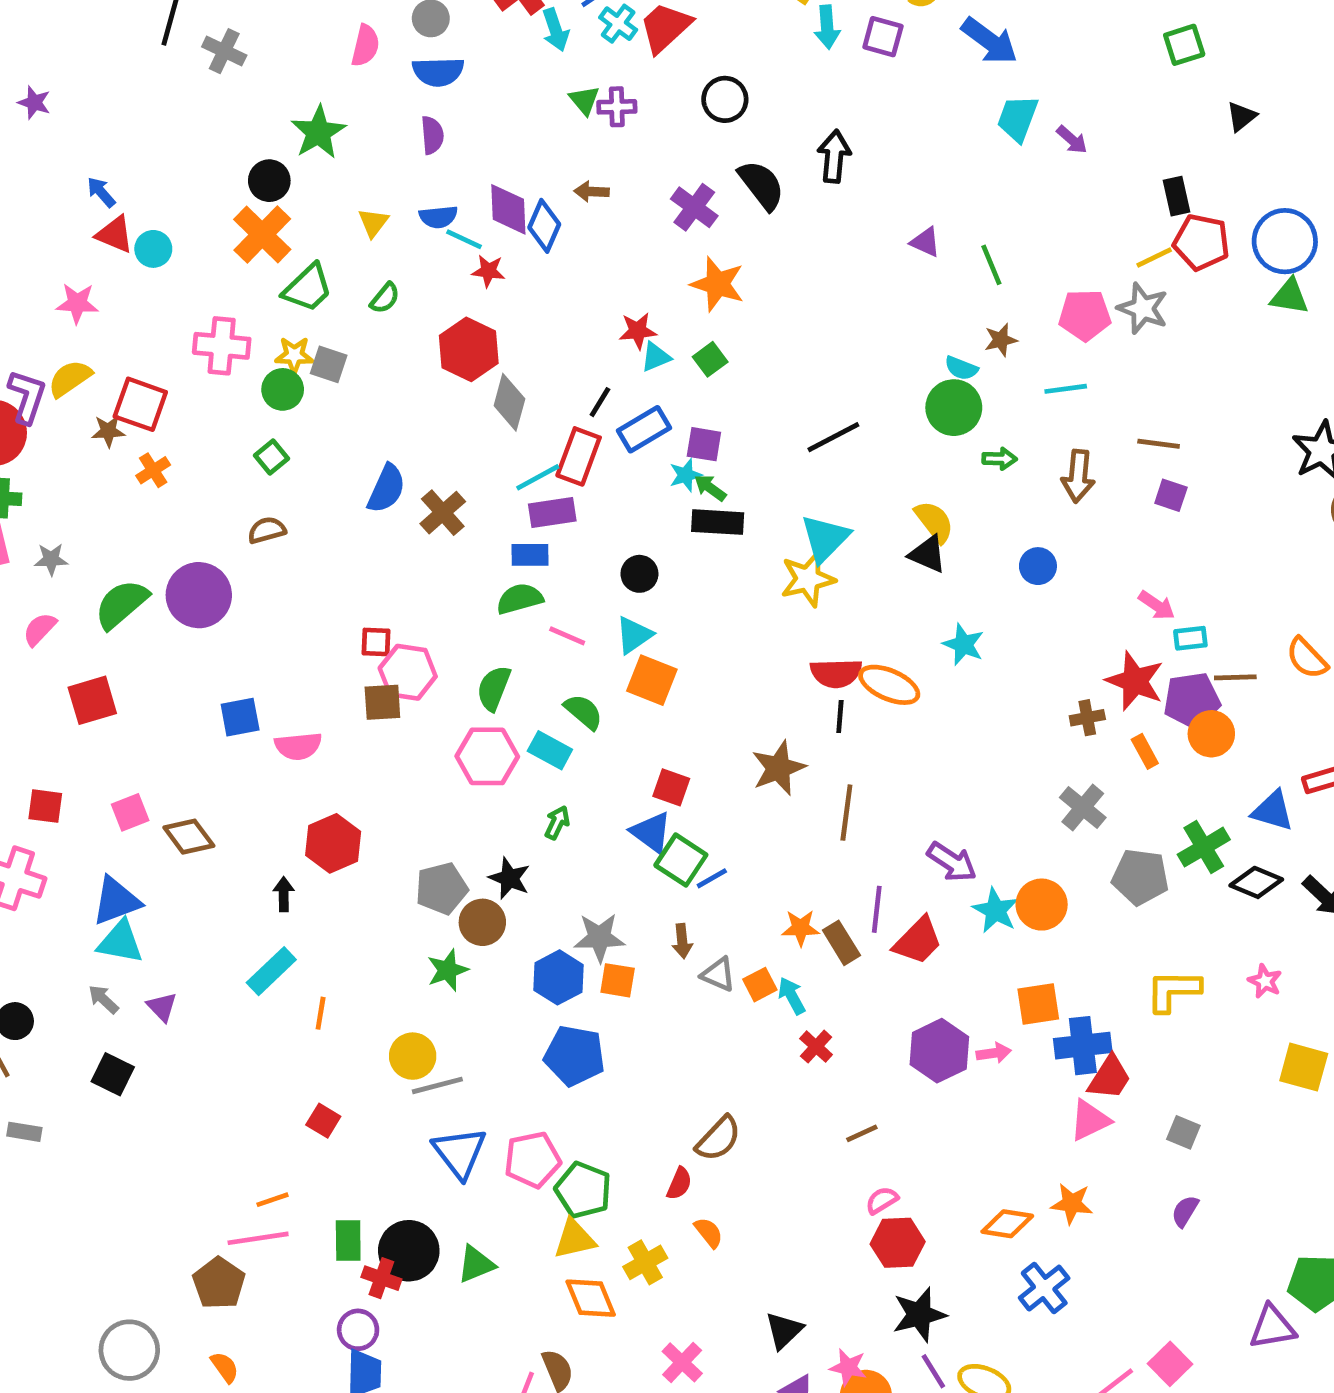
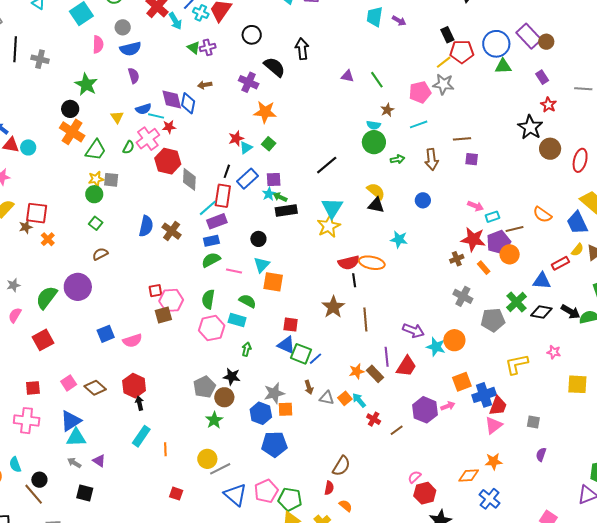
pink cross: (222, 346) -> (148, 139), moved, turned -30
red hexagon: (333, 843) -> (134, 386), moved
brown line: (862, 1133) -> (397, 430), moved

